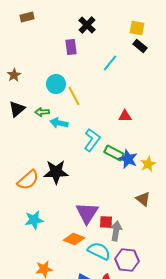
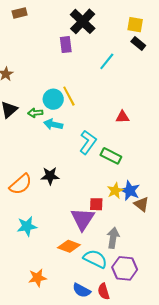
black cross: (87, 25) -> (83, 21), size x1.4
cyan circle: (56, 84) -> (53, 99), moved
blue star: (128, 159) -> (130, 191), moved
yellow star: (148, 164) -> (115, 191), moved
black star: (56, 172) -> (50, 176), size x0.7
red square: (106, 222) -> (96, 204), moved

